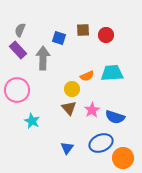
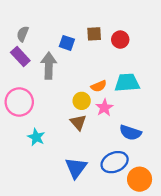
pink star: (92, 110) -> (104, 108), moved
blue triangle: (67, 148) -> (76, 168), size x1.5

